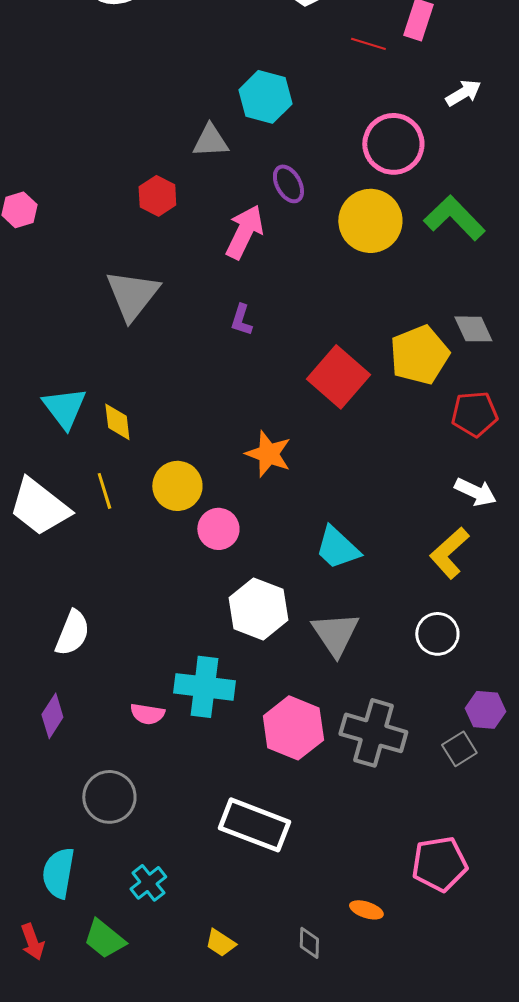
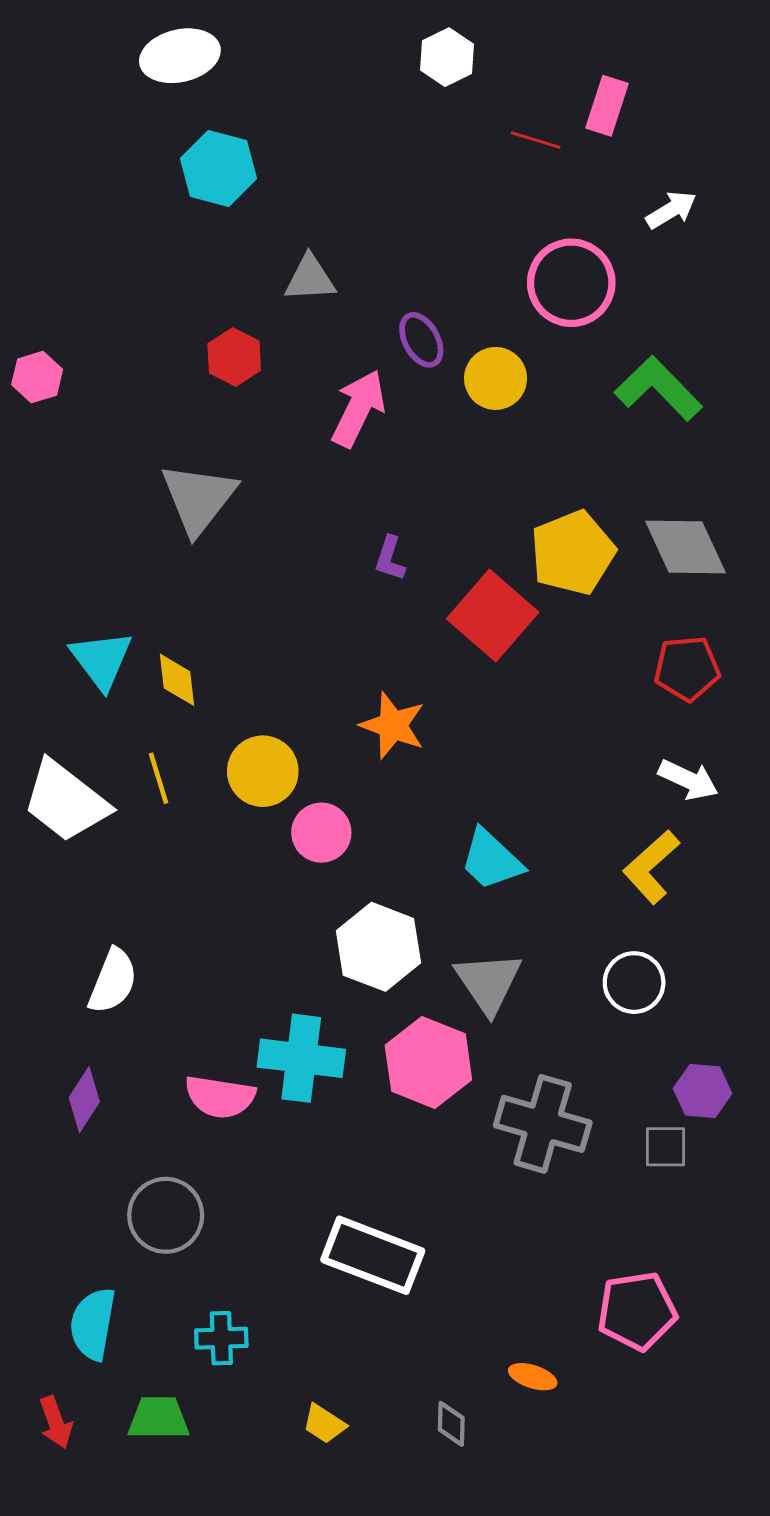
cyan hexagon: (265, 97) -> (218, 169), moved
yellow circle: (370, 221) -> (496, 378), moved, size x0.7
purple L-shape: (241, 320) -> (390, 558), moved
gray diamond: (473, 329) -> (685, 547), size x1.5
yellow pentagon: (419, 355) -> (573, 553), moved
pink semicircle: (147, 714) -> (220, 1097), size x1.4
pink hexagon: (293, 728) -> (428, 1062), moved
gray square: (459, 749) -> (665, 1147), turned 32
cyan cross: (148, 883) -> (221, 1338), turned 36
green trapezoid: (104, 939) -> (159, 1418), turned 141

